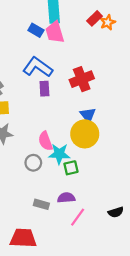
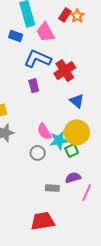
pink trapezoid: (55, 32) -> (45, 32), moved
blue L-shape: (38, 67) -> (38, 59), moved
yellow circle: (85, 134) -> (77, 132), moved

